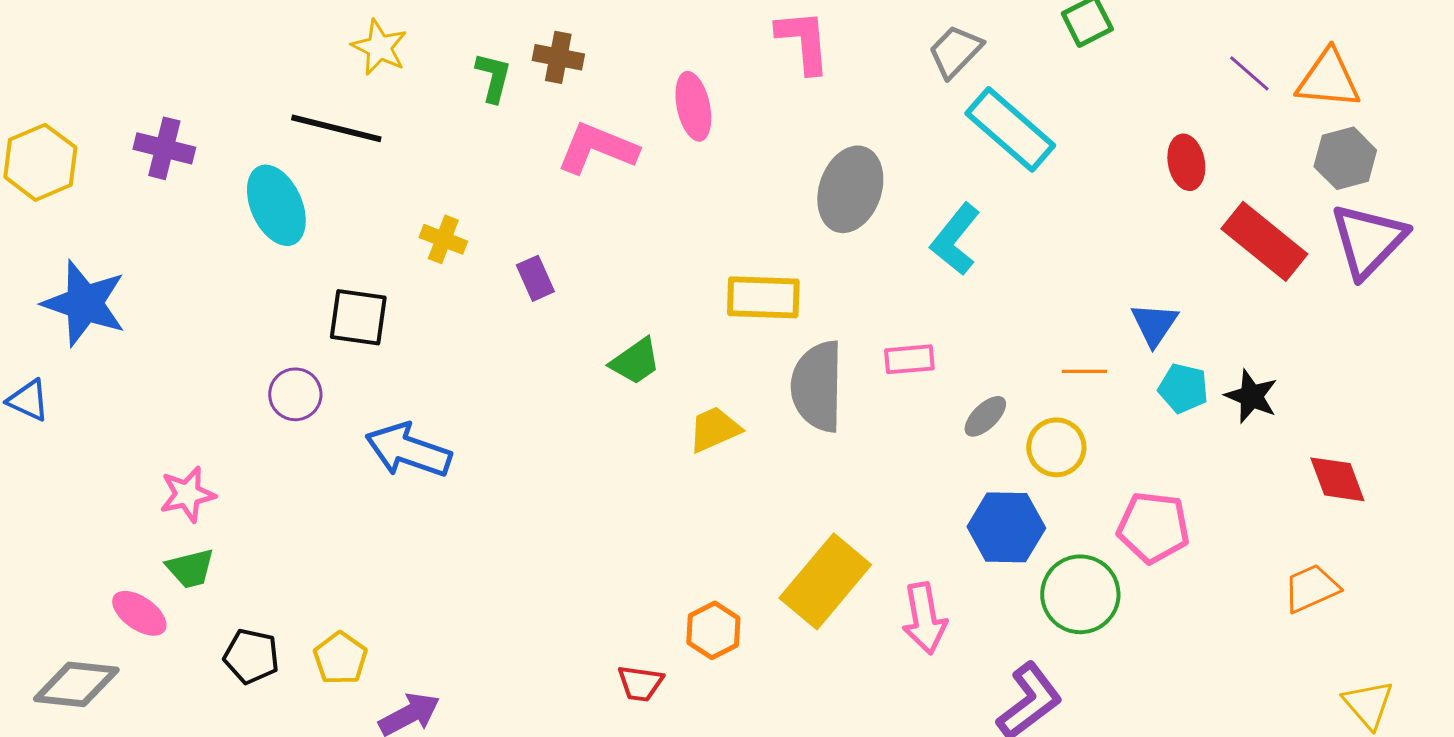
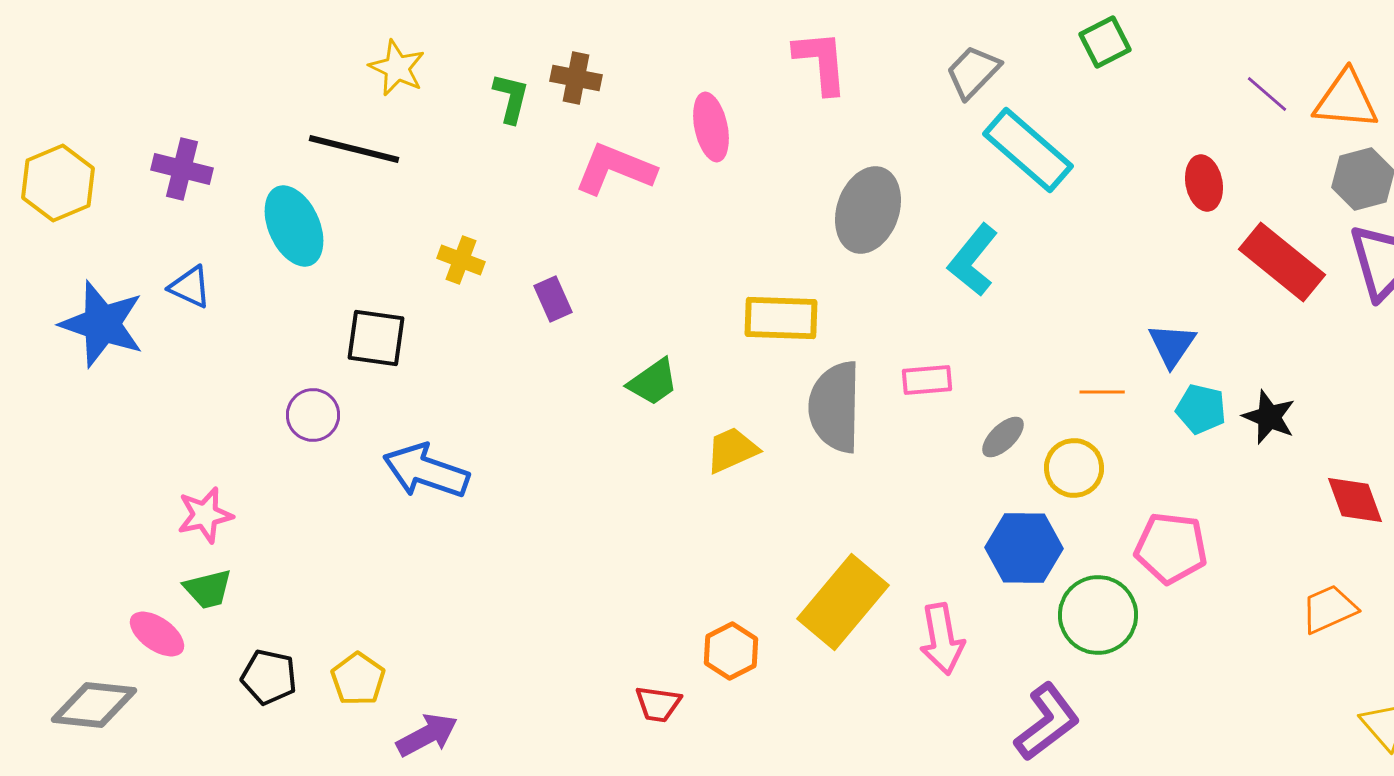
blue triangle: (28, 400) -> (190, 287), moved

